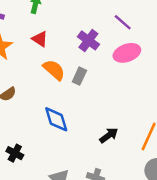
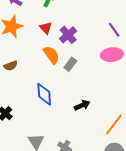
purple cross: (88, 40) -> (68, 35), moved
black arrow: (109, 135) -> (82, 105), moved

